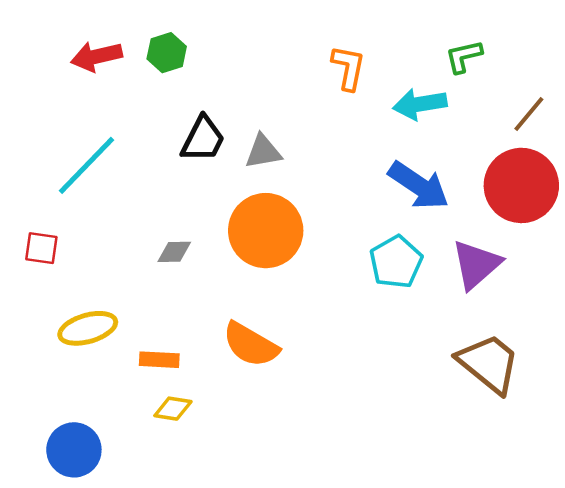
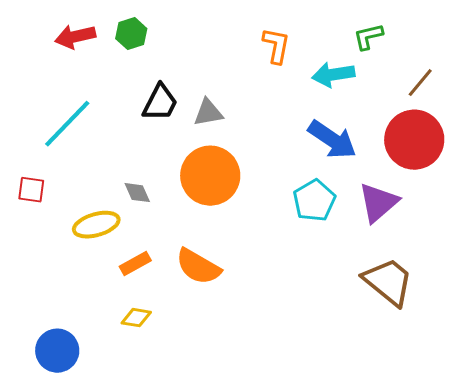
gray diamond: (174, 252) -> (137, 193), turned 68
yellow ellipse: (88, 328) -> (96, 225), moved
orange rectangle: (159, 360) -> (135, 264), moved, turned -32

